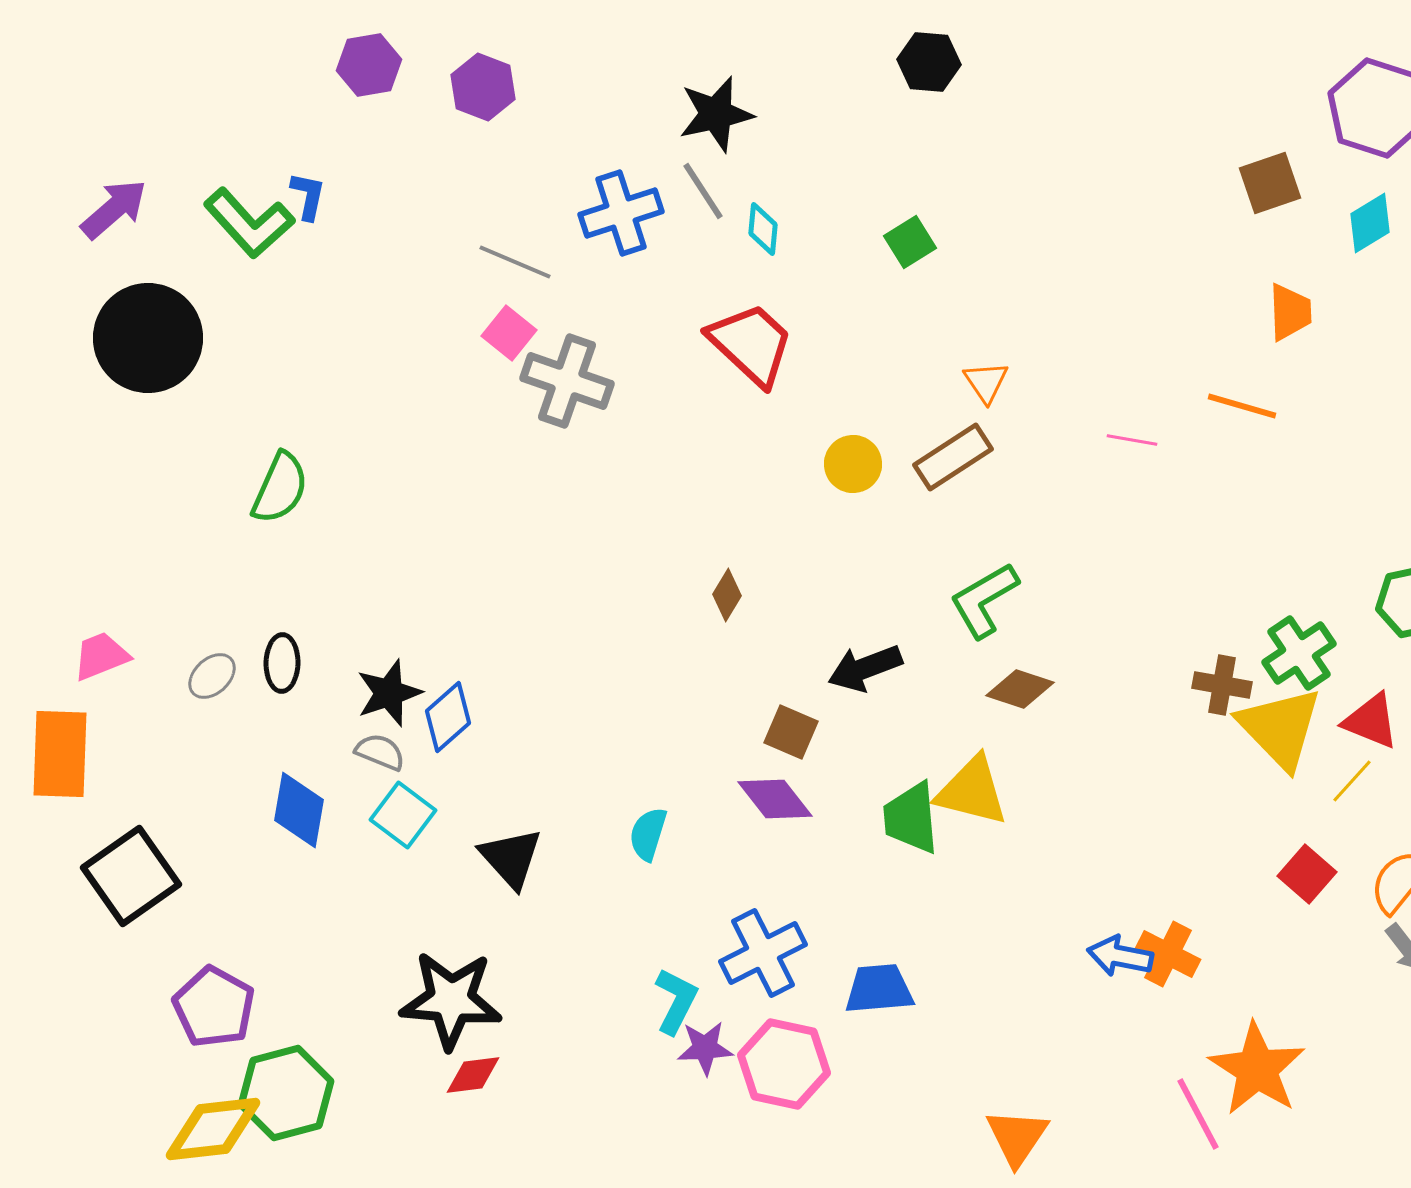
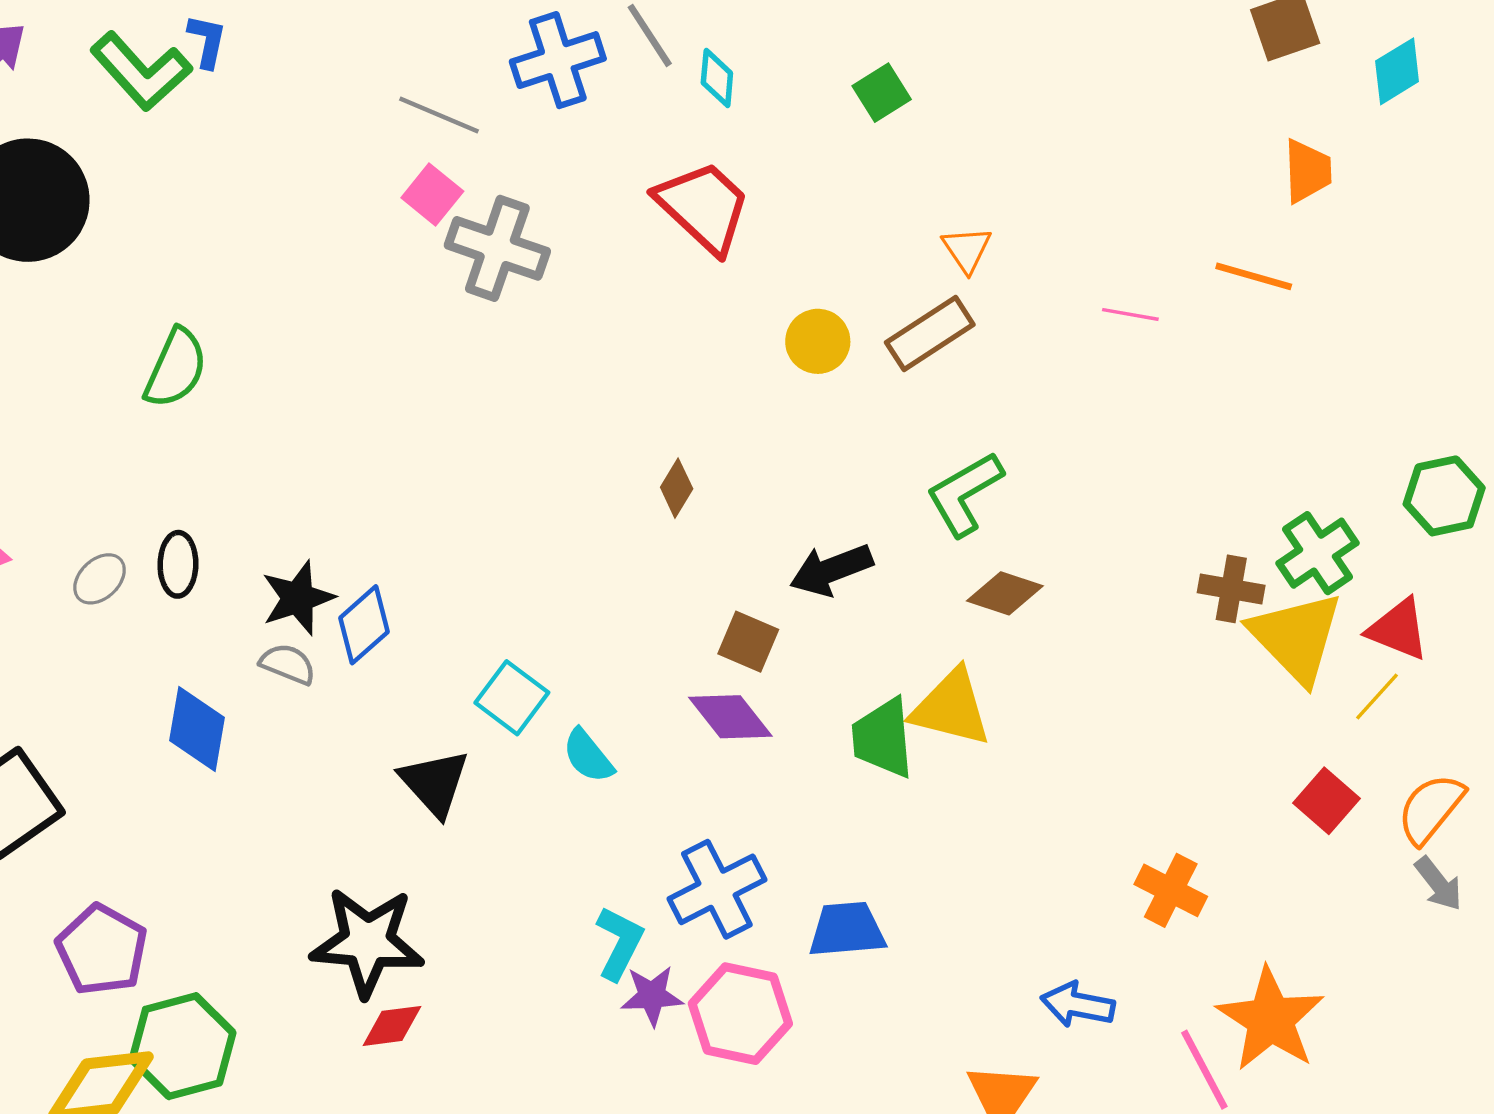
cyan square: (403, 815) -> (512, 698), moved
cyan semicircle: (648, 834) -> (588, 756), turned -56
blue arrow: (1120, 956) -> (1078, 1005), moved

